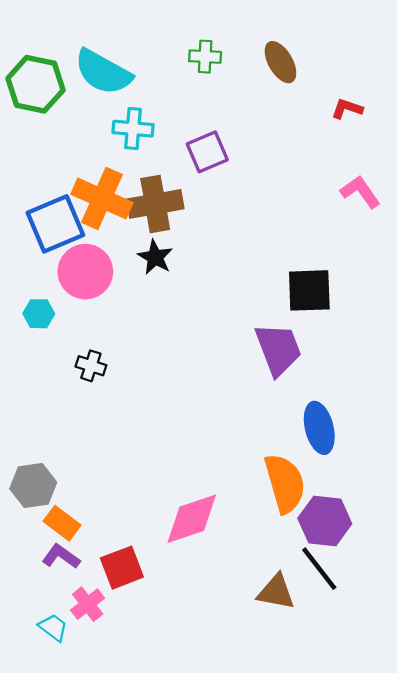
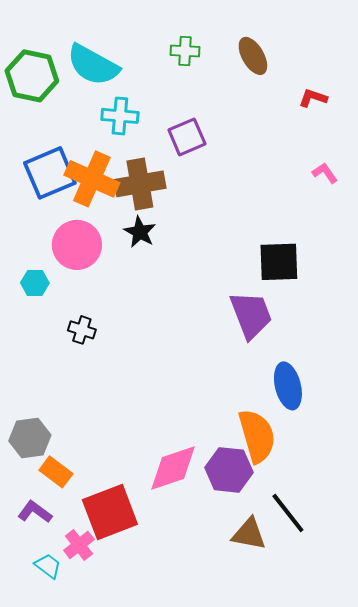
pink L-shape: (360, 192) -> (325, 173), size x0.7
blue square: (55, 224) -> (50, 173), moved
purple hexagon: (325, 521) -> (229, 470), moved
purple L-shape: (61, 556) -> (35, 512), moved
red square: (122, 568) -> (110, 512), size x1.4

